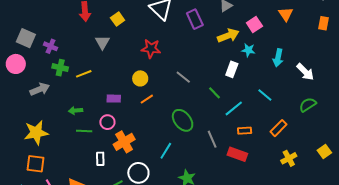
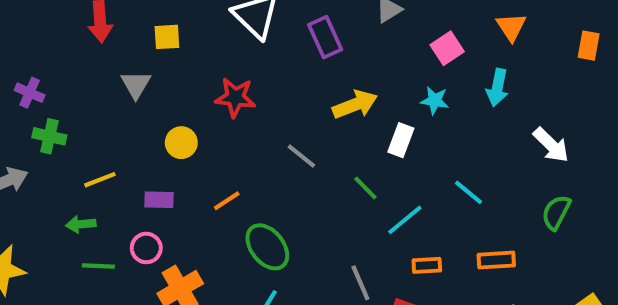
yellow square: (118, 19) -> (167, 37), turned 32
yellow arrow: (228, 36) -> (355, 105), moved
cyan arrow: (278, 58) -> (497, 87), moved
yellow line: (84, 74) -> (100, 180), moved
yellow circle: (140, 78) -> (181, 143), moved
green semicircle: (308, 105) -> (556, 212), turned -30
green ellipse: (183, 120) -> (267, 247), moved
orange rectangle: (278, 128) -> (496, 260), turned 42

